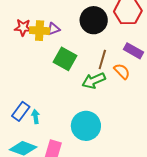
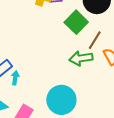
green square: (65, 59) -> (76, 22), moved

